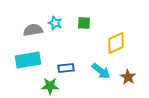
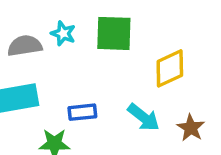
green square: (84, 23) -> (114, 33), size x1.6

